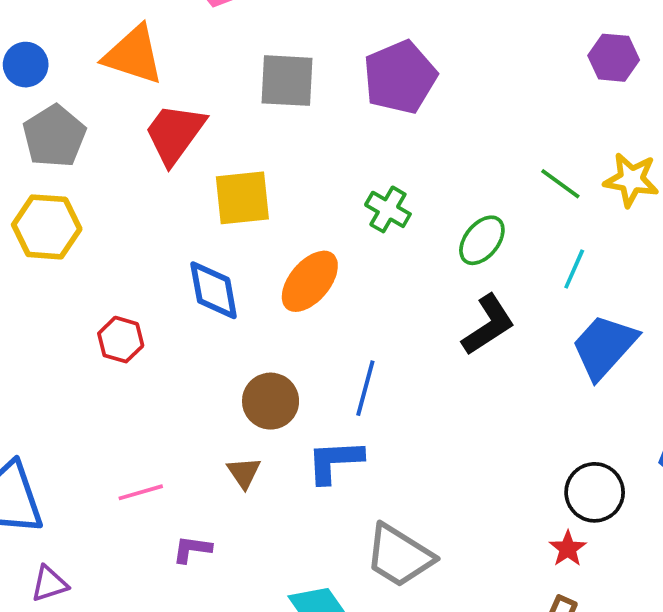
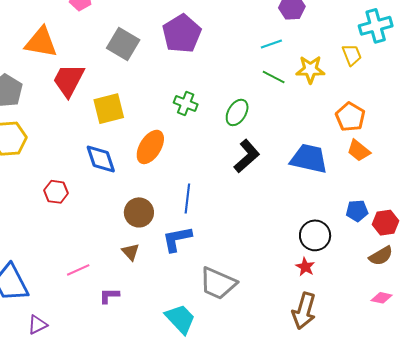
gray square: (287, 81) -> (123, 44), turned 36
cyan line: (574, 269) -> (271, 44), moved, turned 55
blue trapezoid: (604, 347) -> (309, 159), turned 69

